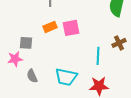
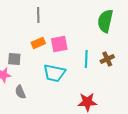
cyan line: (98, 56) -> (86, 59), moved
cyan trapezoid: (66, 77) -> (54, 73), moved

